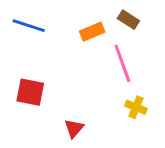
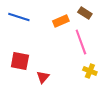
red triangle: (74, 128) -> (43, 77), moved

